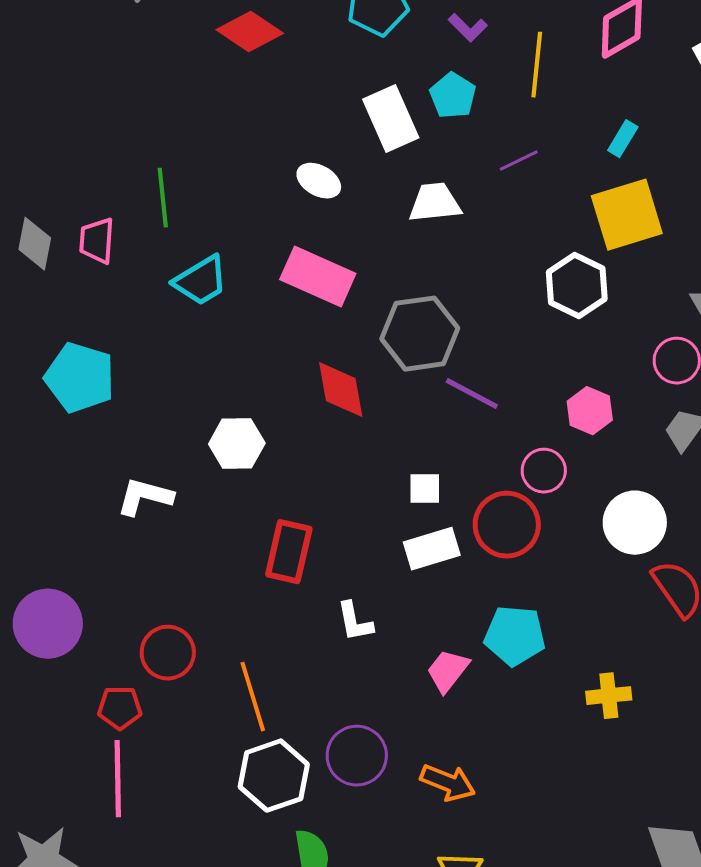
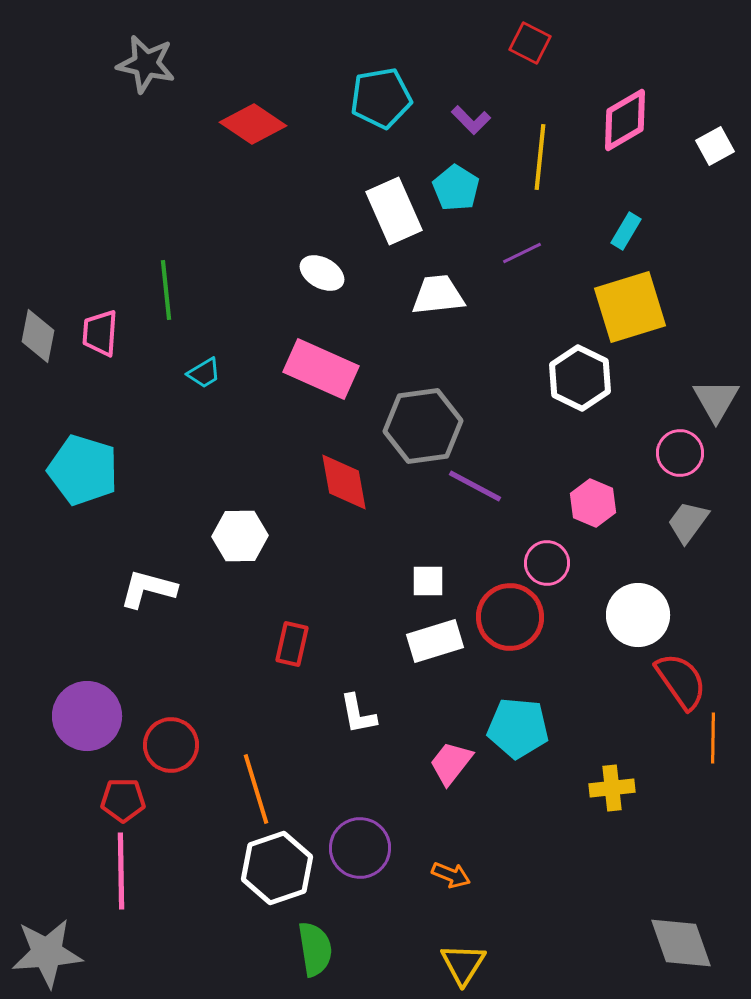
cyan trapezoid: (201, 281) -> (204, 373), size x0.6
red rectangle: (289, 552) -> (292, 644), size x0.7
purple circle: (48, 624) -> (87, 716), moved
orange arrow: (448, 783) -> (451, 875), size x0.7

